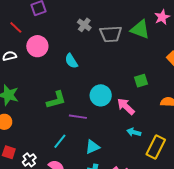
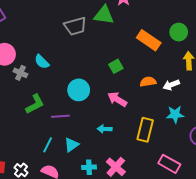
gray cross: (84, 25) -> (20, 73), moved
pink arrow: (126, 106) -> (117, 99), moved
cyan arrow: (134, 132) -> (105, 129), moved
cyan triangle: (93, 147) -> (71, 145), moved

